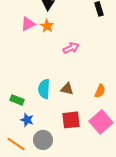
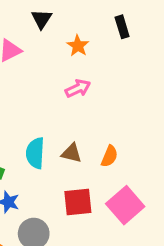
orange star: (47, 26) -> (78, 46), moved
orange semicircle: (100, 91) -> (109, 156), moved

